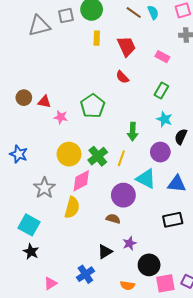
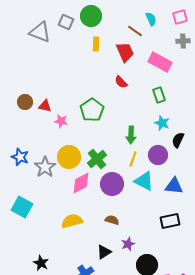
brown line: (134, 12) -> (135, 31), moved
gray square: (66, 16) -> (66, 22), turned 35
gray triangle: (39, 26) -> (40, 32), turned 35
pink rectangle: (162, 57) -> (160, 62), size x1.6
green rectangle: (161, 90) -> (159, 95), turned -49
yellow line: (121, 158) -> (133, 159), moved
gray star: (44, 188) -> (45, 167), moved
purple circle: (123, 195) -> (112, 184), moved
yellow semicircle: (72, 207) -> (72, 221), moved, turned -120
cyan square: (29, 225) -> (22, 207), moved
black star: (31, 252) -> (41, 263), moved

